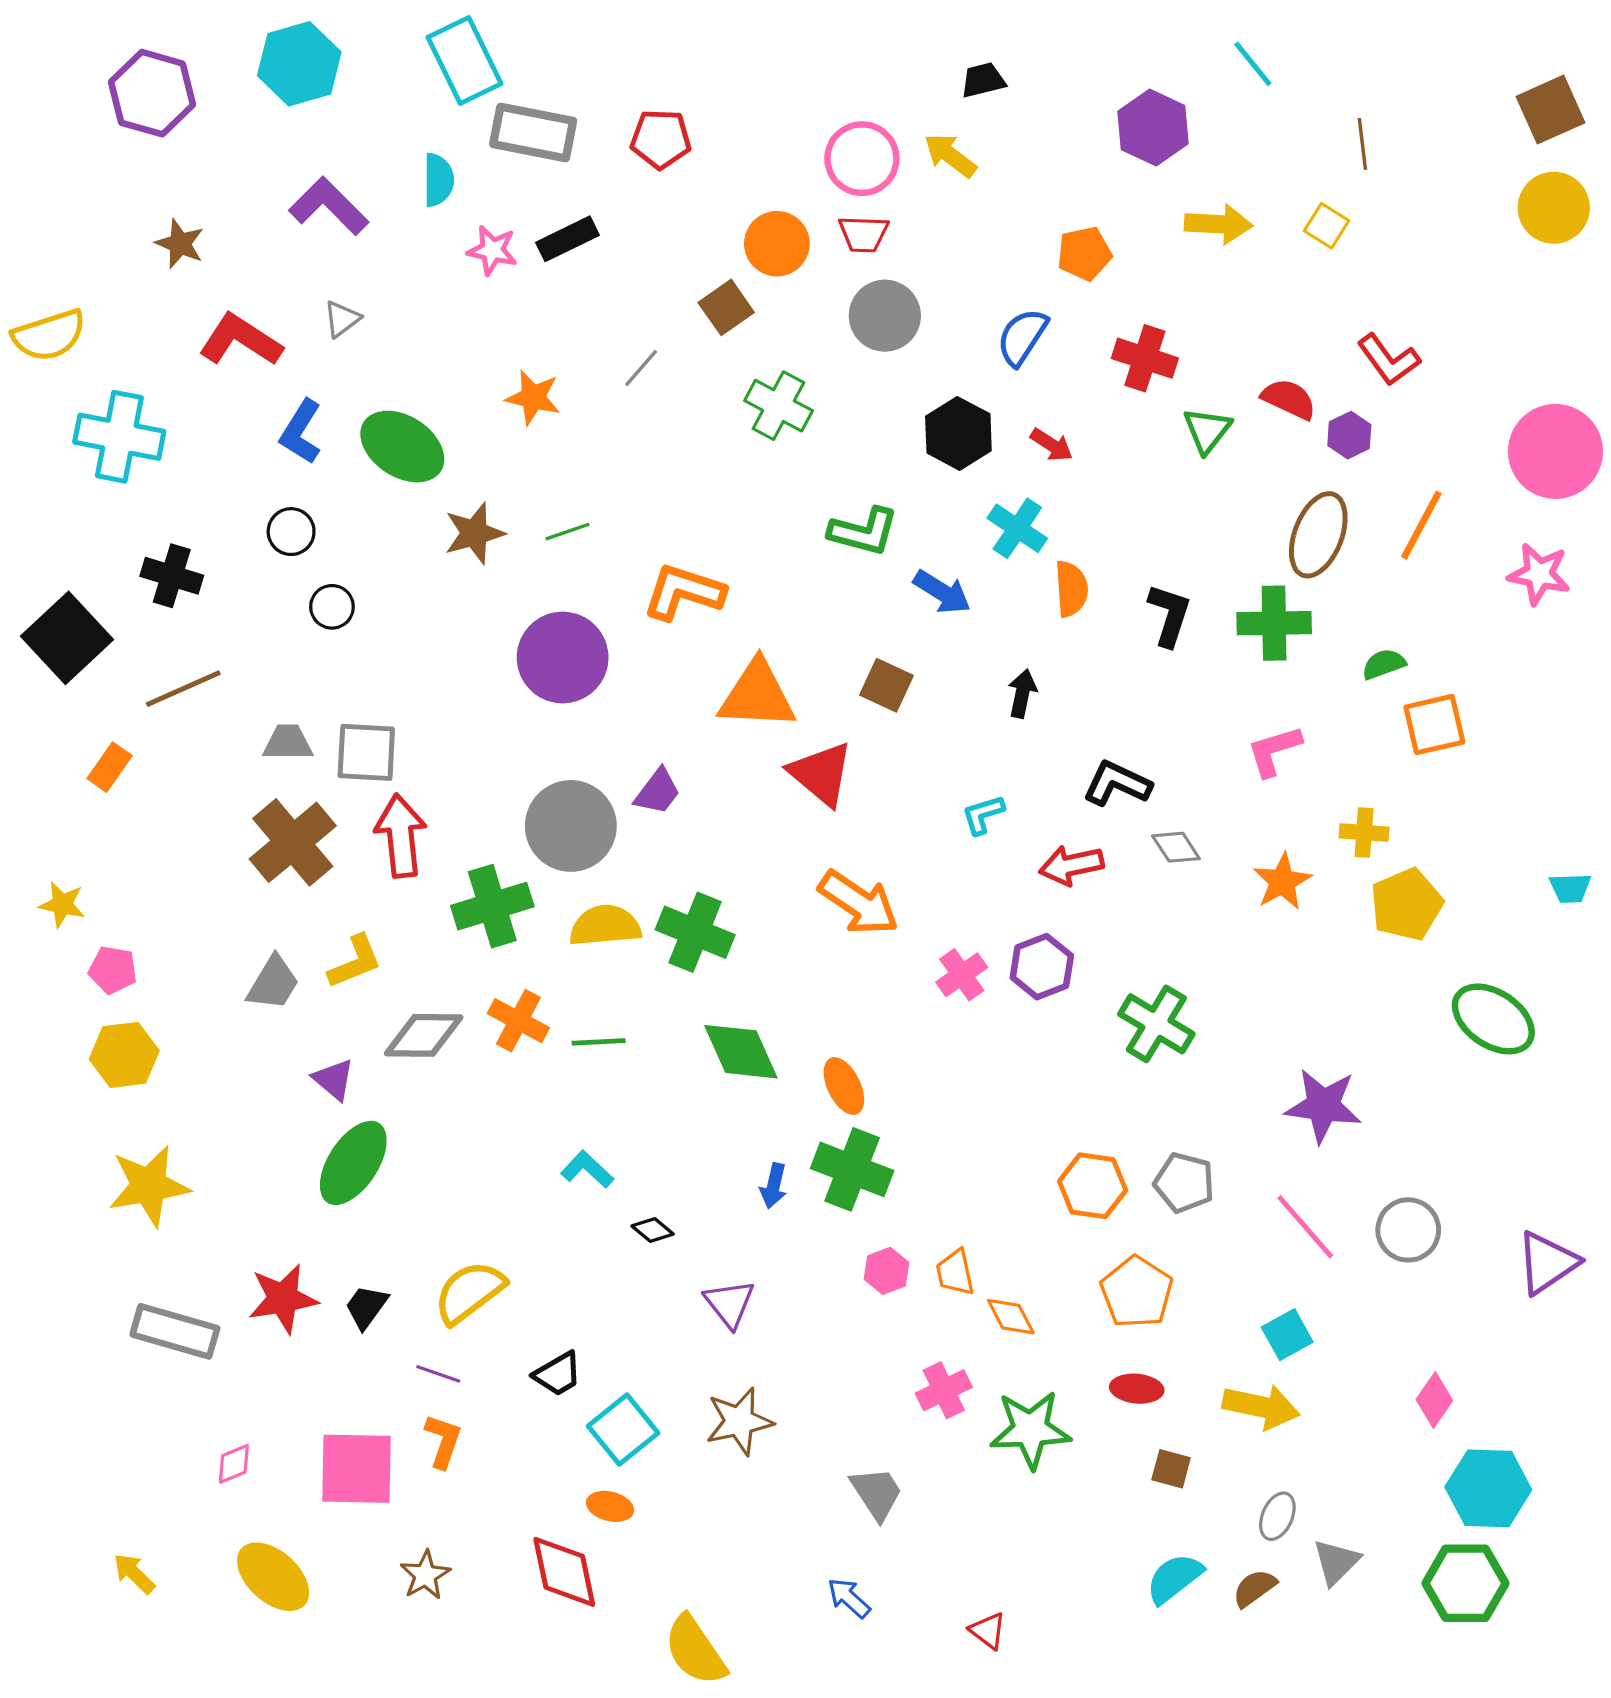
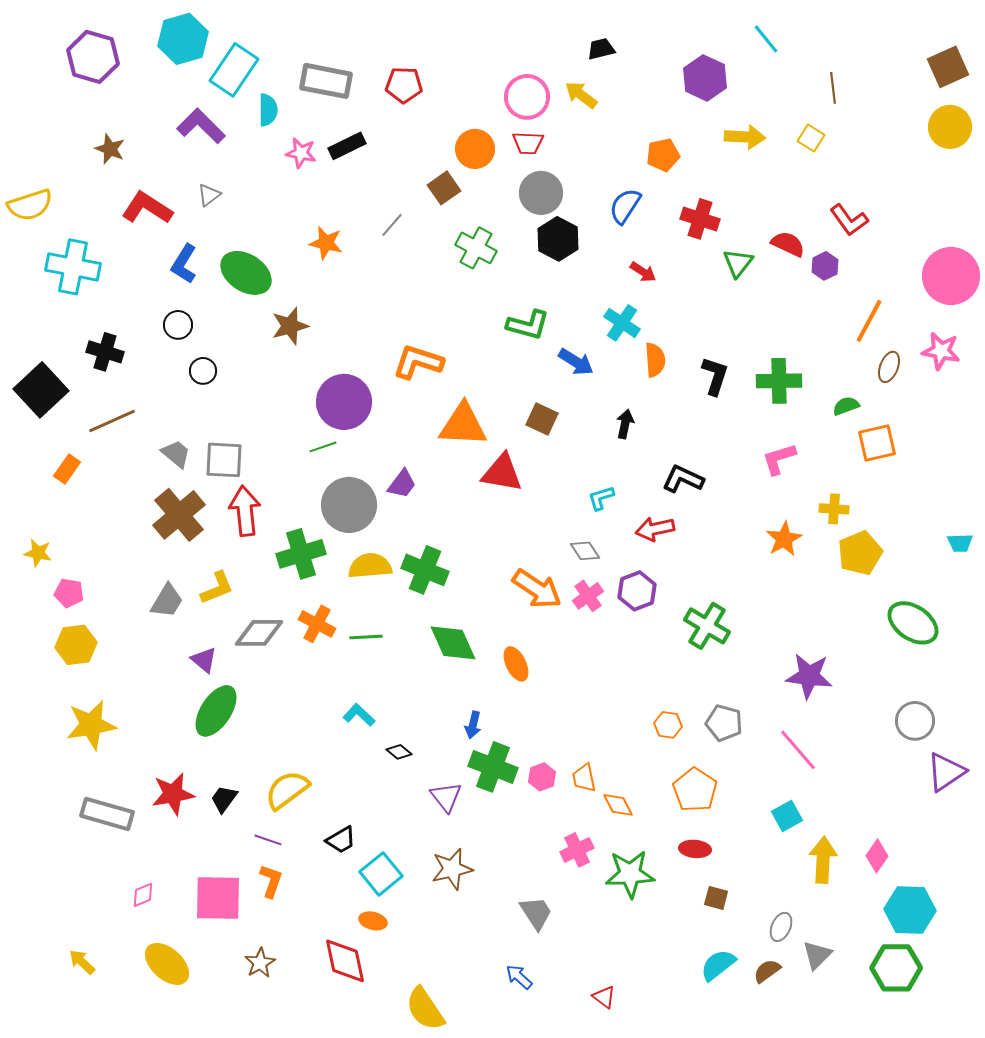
cyan rectangle: (464, 61) -> (234, 70), moved, turned 60
black hexagon: (958, 433) -> (558, 239), moved
green line: (568, 532) -> (323, 447), moved
brown ellipse: (1318, 535) -> (889, 367), moved, size x0.6
gray trapezoid: (288, 743) -> (176, 454), turned 40
red triangle: (821, 774) -> (502, 473), turned -30
gray diamond: (1176, 847) -> (585, 551), moved
orange arrow: (859, 903) -> (537, 589), moved
green cross: (852, 1169) -> (493, 767), moved
orange hexagon: (1093, 1186) -> (668, 725), size x0.7
gray circle: (1408, 1230) -> (915, 721), moved
yellow arrow: (1261, 1407) -> (823, 860), moved, turned -99

